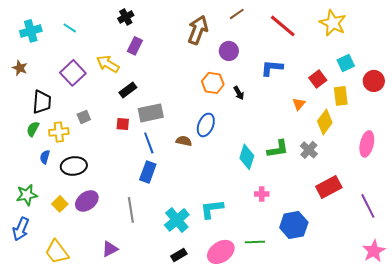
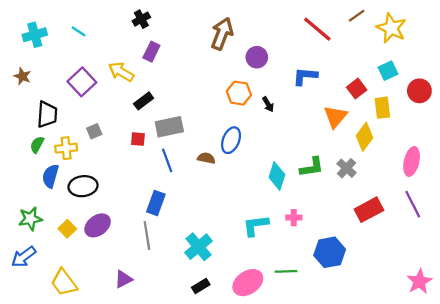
brown line: (237, 14) -> (357, 16), moved
yellow star: (333, 23) -> (391, 28), moved
orange triangle: (299, 104) -> (335, 117), size x1.6
blue semicircle: (45, 157) -> (50, 176), size x1.5
blue rectangle: (148, 172) -> (156, 203), moved
purple line: (368, 206) -> (413, 204), moved
cyan L-shape: (212, 209) -> (256, 225), moved
blue arrow: (21, 229) -> (24, 257), turned 30

